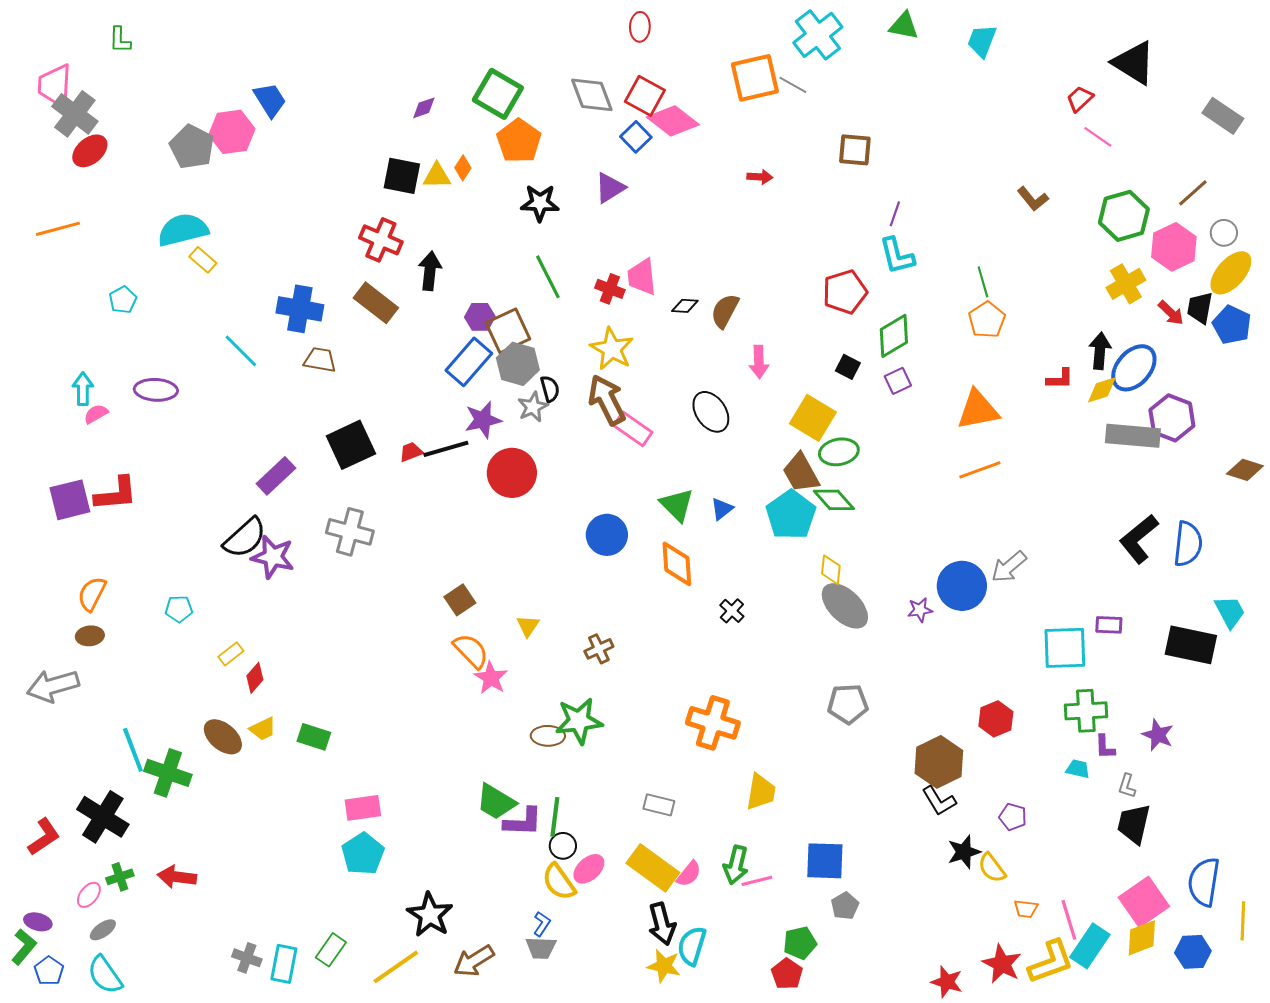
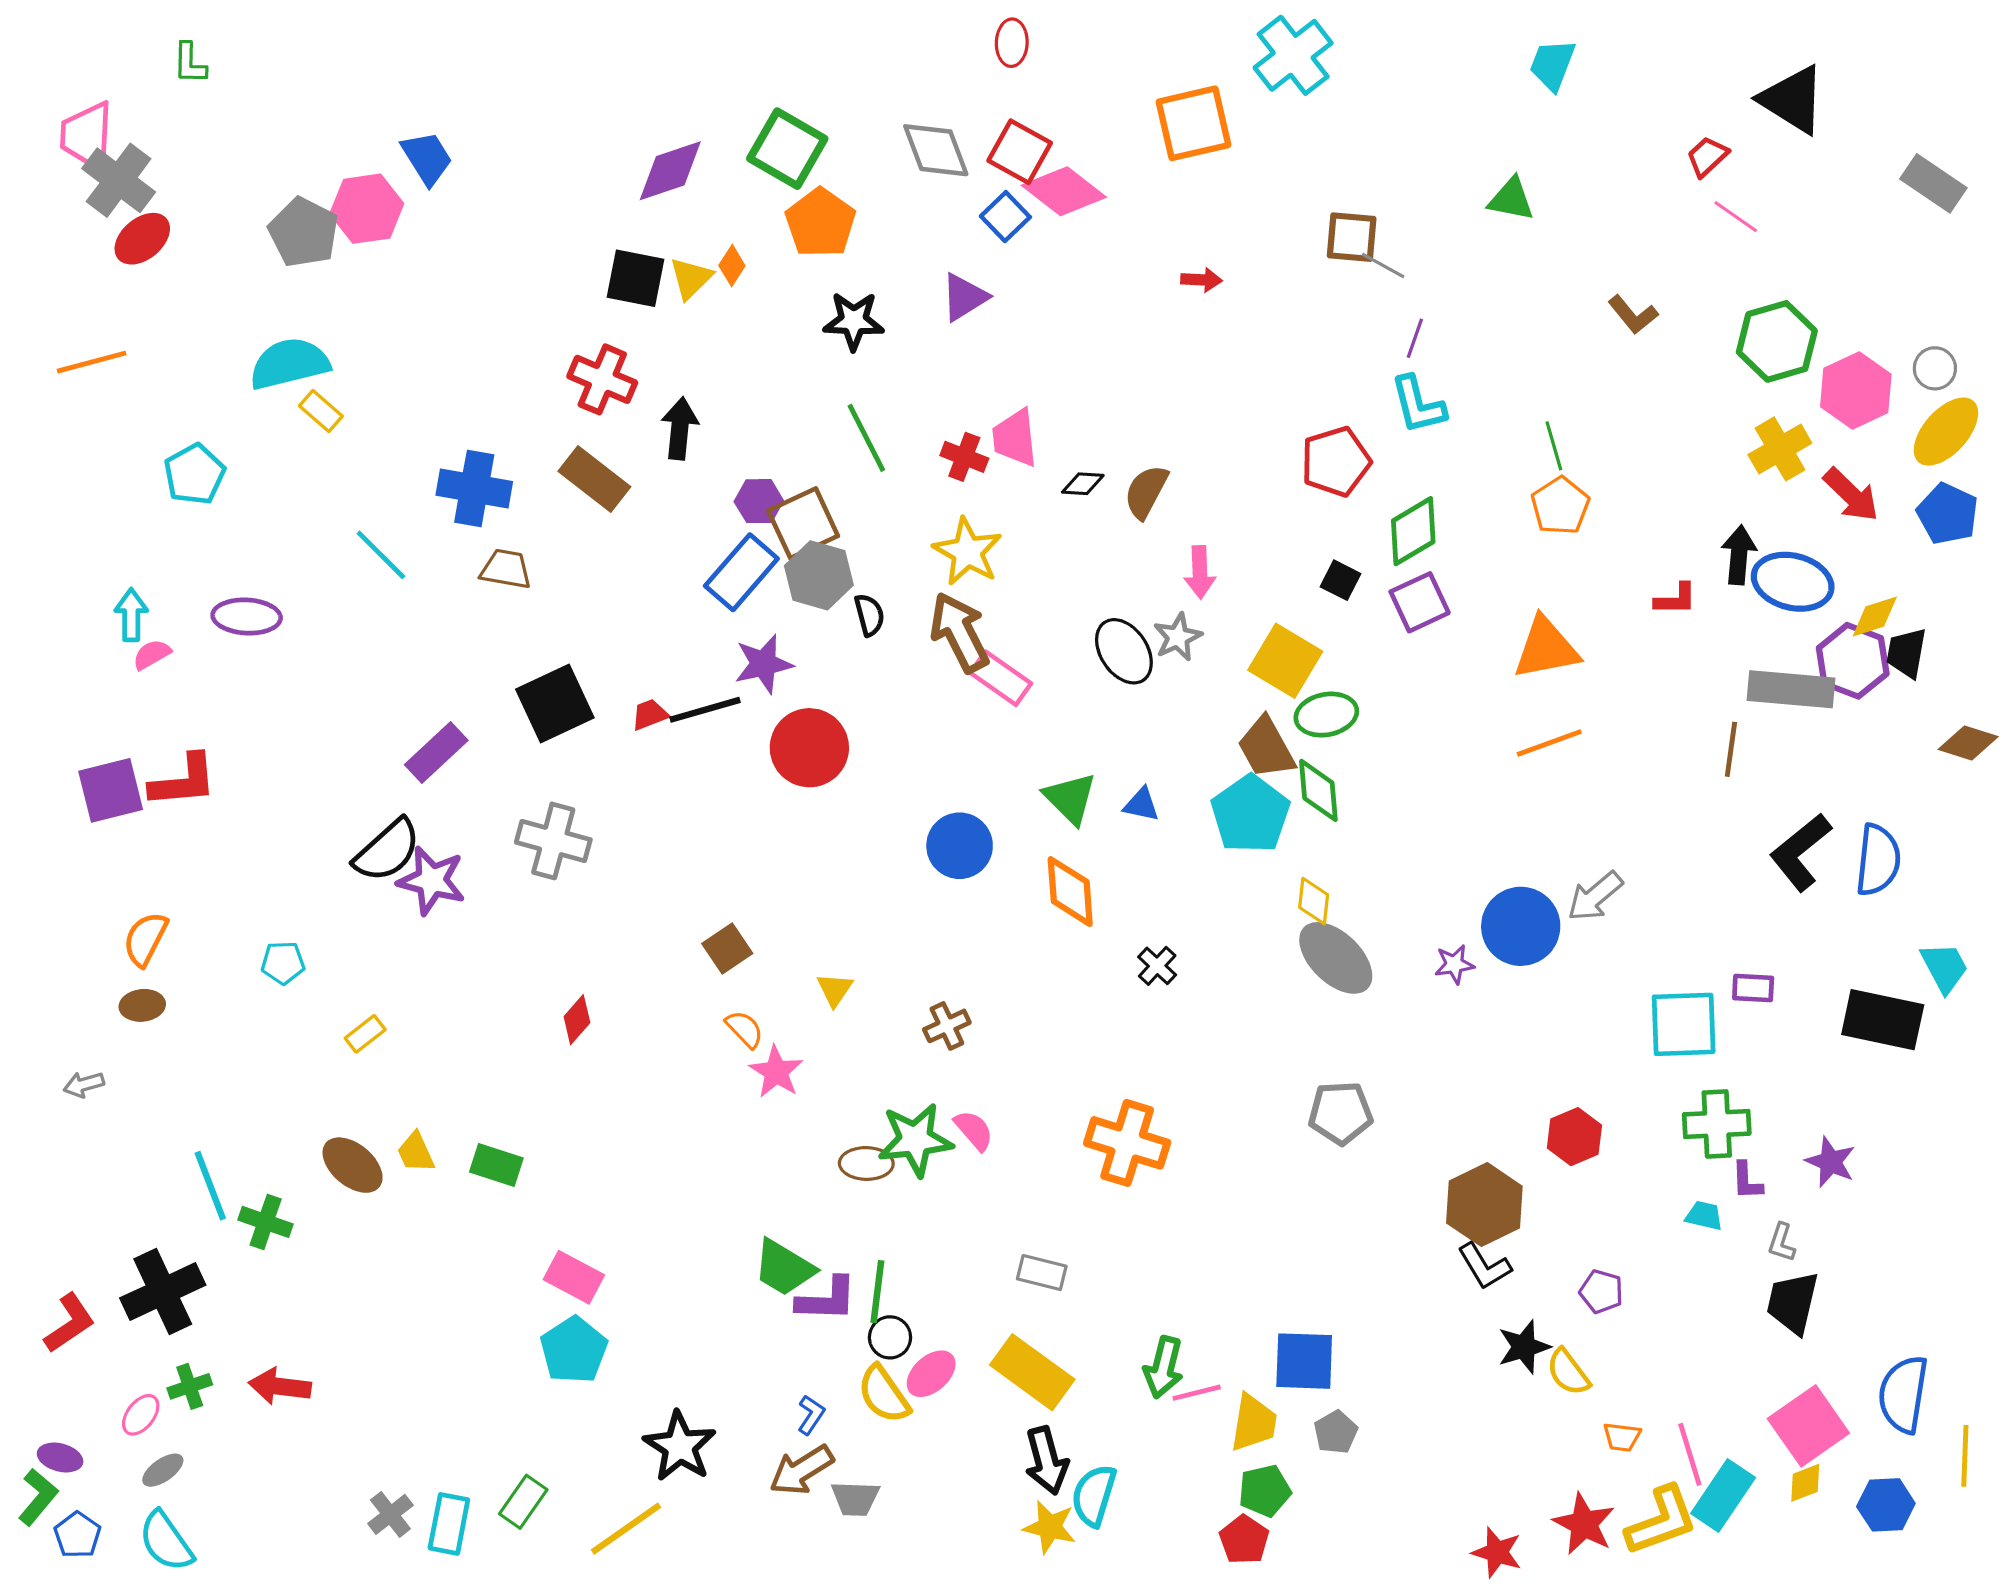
green triangle: (904, 26) -> (1511, 199), moved
gray line: (793, 85) -> (1383, 266), moved
purple diamond: (424, 108) -> (670, 171), size x1.8
yellow triangle: (437, 176) -> (691, 278), turned -44
brown line: (1193, 193) -> (1731, 749), moved, turned -40
cyan pentagon: (123, 300) -> (194, 474), size x1.4
black trapezoid: (1200, 308) -> (1906, 653), moved
red arrow: (1171, 313) -> (1851, 495), size x1.4
blue ellipse: (1134, 368) -> (1793, 582), turned 63
purple square: (898, 381) -> (1420, 602), size x1.4
yellow diamond: (1102, 390) -> (1875, 617), moved
gray star: (533, 407) -> (1178, 637), moved
green diamond: (834, 500) -> (1318, 790), turned 36
blue triangle: (722, 509) -> (1141, 805), turned 50
orange semicircle: (471, 651) -> (745, 1029), size x0.7
red diamond: (255, 678) -> (577, 1020), moved
gray arrow: (53, 686) -> (84, 1084), size x0.5
yellow trapezoid: (263, 729) -> (416, 1152), turned 92
green cross: (168, 773) -> (266, 1222), size x0.7
yellow trapezoid: (761, 792) -> (1254, 1423), moved
pink rectangle: (363, 808) -> (574, 1277), turned 36
black cross: (103, 817) -> (163, 1292), turned 33
pink semicircle: (689, 874) -> (974, 1130), moved, turned -80
blue L-shape: (542, 924) -> (811, 1415), moved
yellow diamond: (1142, 938) -> (1805, 1483), size x0.7
gray cross: (247, 958) -> (390, 1514), turned 32
brown arrow: (474, 961) -> (801, 1470), moved

